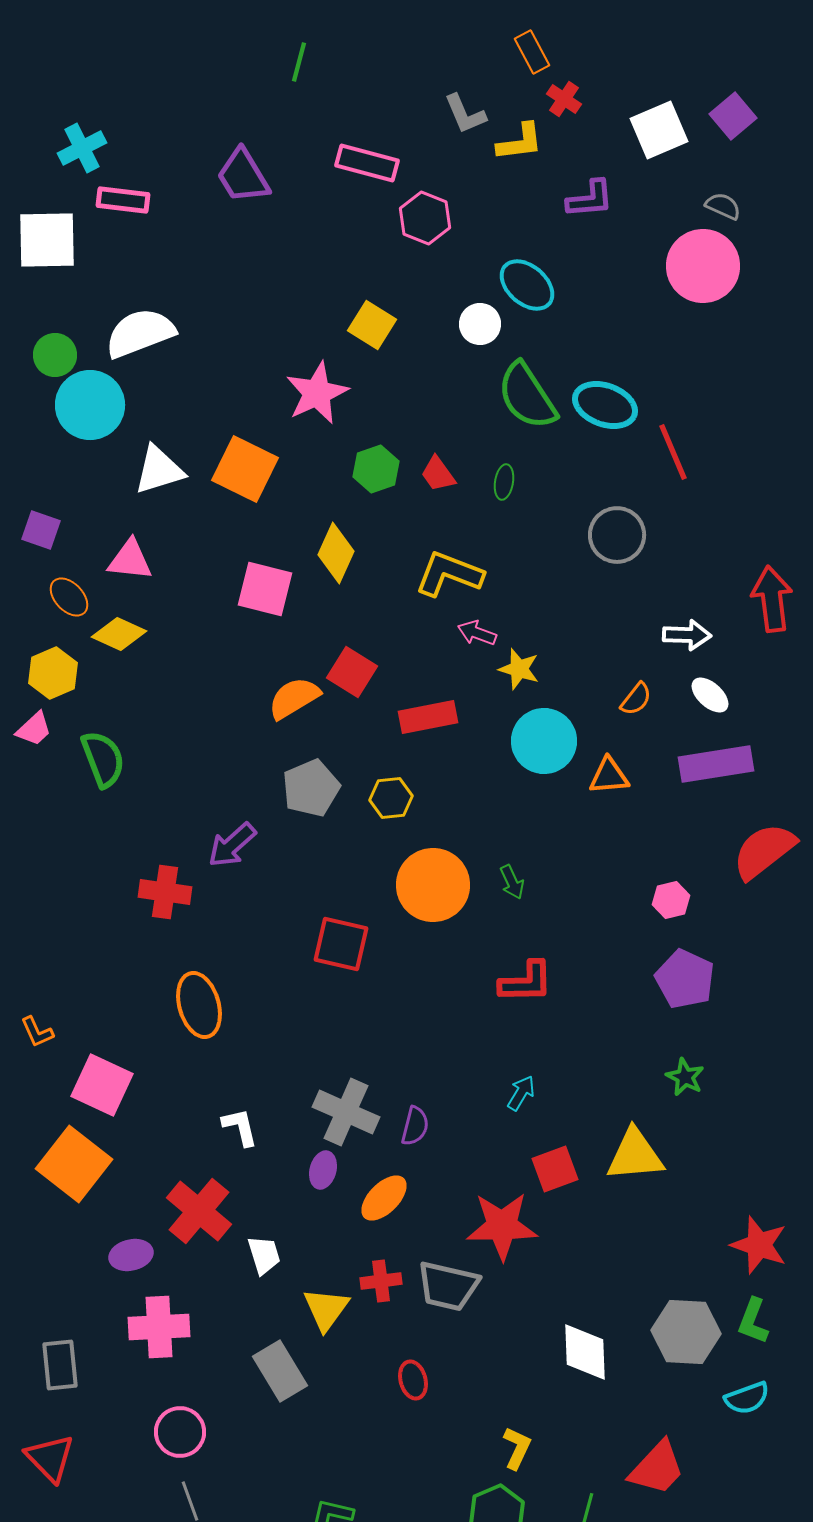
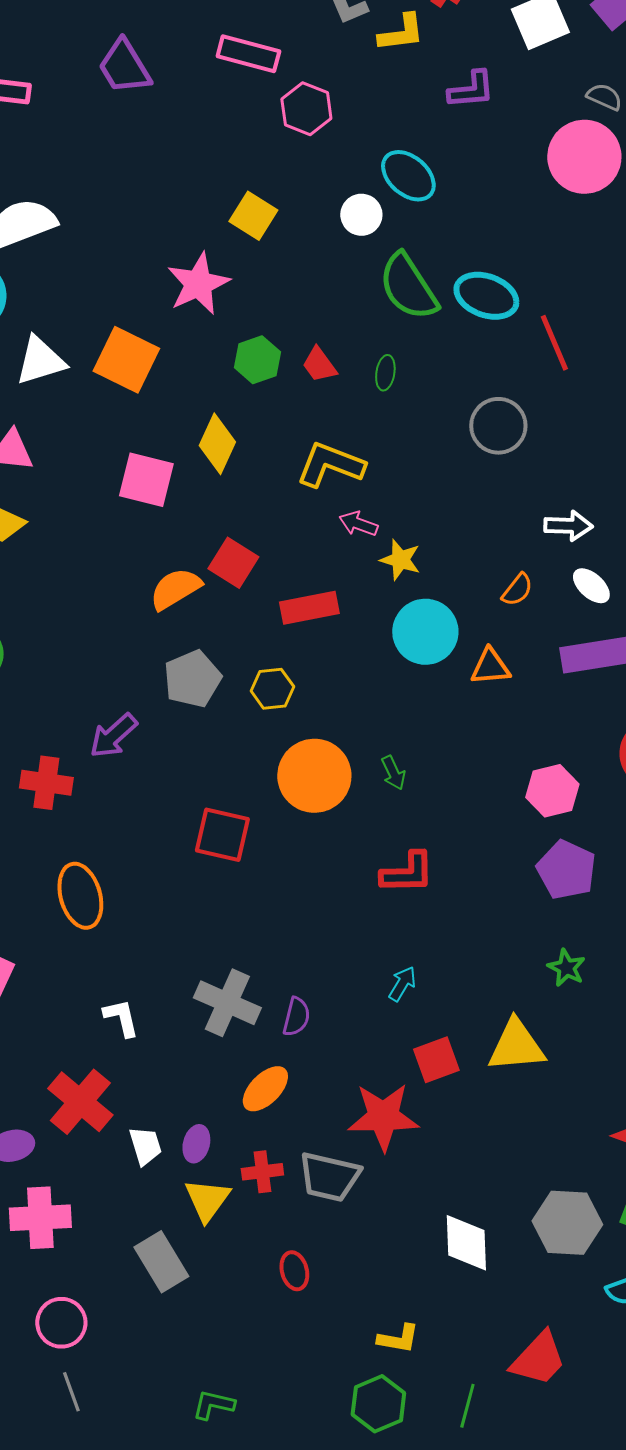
pink hexagon: (671, 900) -> (552, 791), size x1.4
purple ellipse: (323, 1170) -> (196, 1144), moved
yellow L-shape: (517, 1448) -> (398, 1339), turned 75

